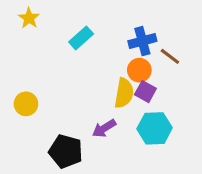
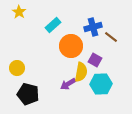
orange circle: (139, 70) -> (71, 46), moved, size x1.5
yellow semicircle: (124, 93) -> (81, 72), moved
black pentagon: (66, 151) -> (28, 94), moved

